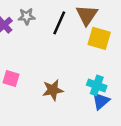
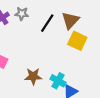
cyan cross: (97, 85) -> (58, 81), moved

